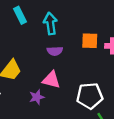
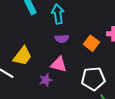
orange square: (90, 41) -> (91, 43), moved, turned 35

